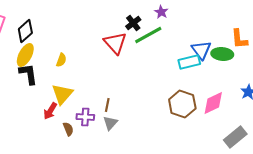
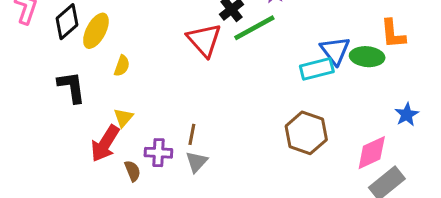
yellow ellipse: (25, 55) -> (96, 31), moved
yellow triangle: (62, 94) -> (123, 118), size x0.6
pink diamond: (213, 103) -> (372, 153), moved
red arrow: (50, 111) -> (105, 143), size x1.4

